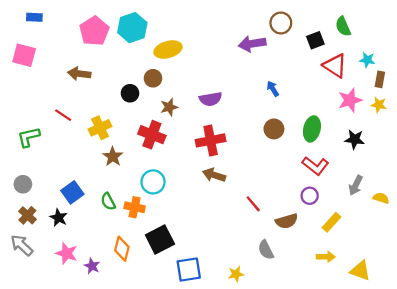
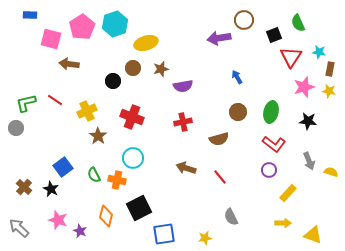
pink square: (24, 55) -> (51, 39), moved
red triangle: (335, 66) -> (291, 57), turned 30
brown star: (169, 107) -> (161, 69), moved
green L-shape: (29, 137) -> (26, 103), moved
red cross: (211, 140) -> (183, 122), size x0.7
brown arrow: (214, 175) -> (186, 168), moved
gray circle: (23, 184) -> (16, 128), moved
gray arrow: (356, 185) -> (309, 161), turned -48
brown semicircle: (287, 221) -> (219, 139), moved
gray arrow: (22, 245) -> (19, 228), moved

